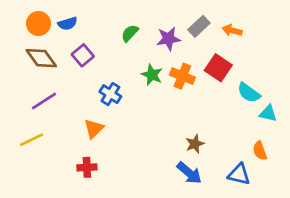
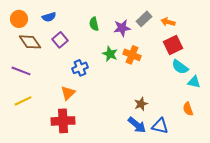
orange circle: (38, 24) -> (19, 19), moved
green semicircle: (130, 33) -> (94, 24), turned -56
red square: (218, 68) -> (173, 45), moved, turned 30
blue cross: (110, 94) -> (80, 68), turned 35
purple line: (44, 101) -> (21, 71), moved, turned 54
red cross: (87, 167) -> (63, 121), size x1.6
blue triangle: (239, 174) -> (160, 126), moved

